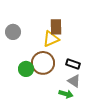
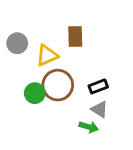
yellow triangle: (51, 39) -> (47, 55), moved
black rectangle: (73, 64) -> (98, 86), turned -40

